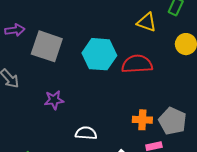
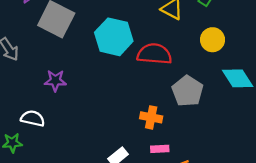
gray pentagon: (172, 121) -> (188, 91), moved
white semicircle: (86, 133) -> (33, 118), moved

